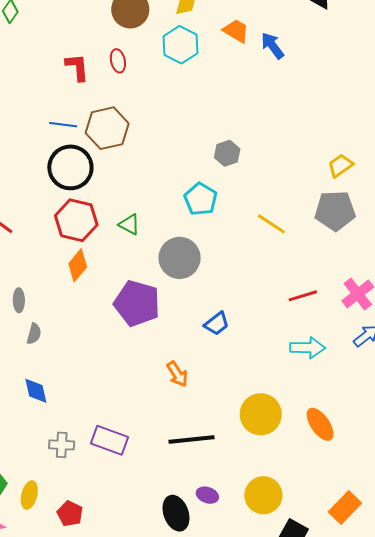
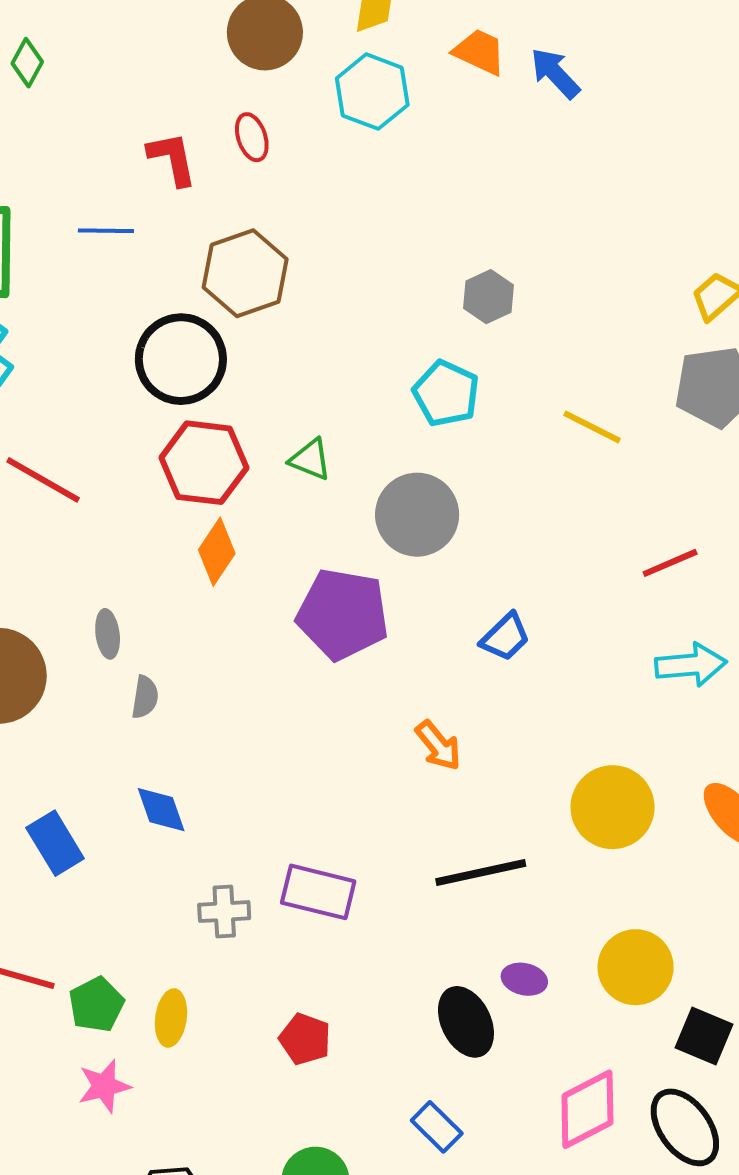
blue line: (63, 125) -> (106, 231), moved
red pentagon: (70, 514) -> (305, 1039), moved

